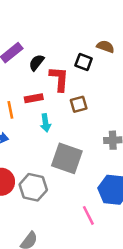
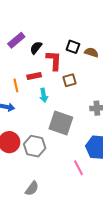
brown semicircle: (105, 47) -> (91, 52), moved

